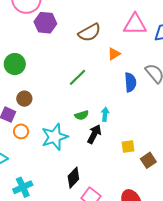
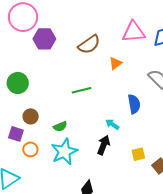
green line: (78, 77) -> (81, 90), turned 36
blue semicircle: (130, 82) -> (134, 104), moved
cyan arrow: (105, 114) -> (112, 124), turned -56
green semicircle: (82, 115) -> (60, 126), moved

